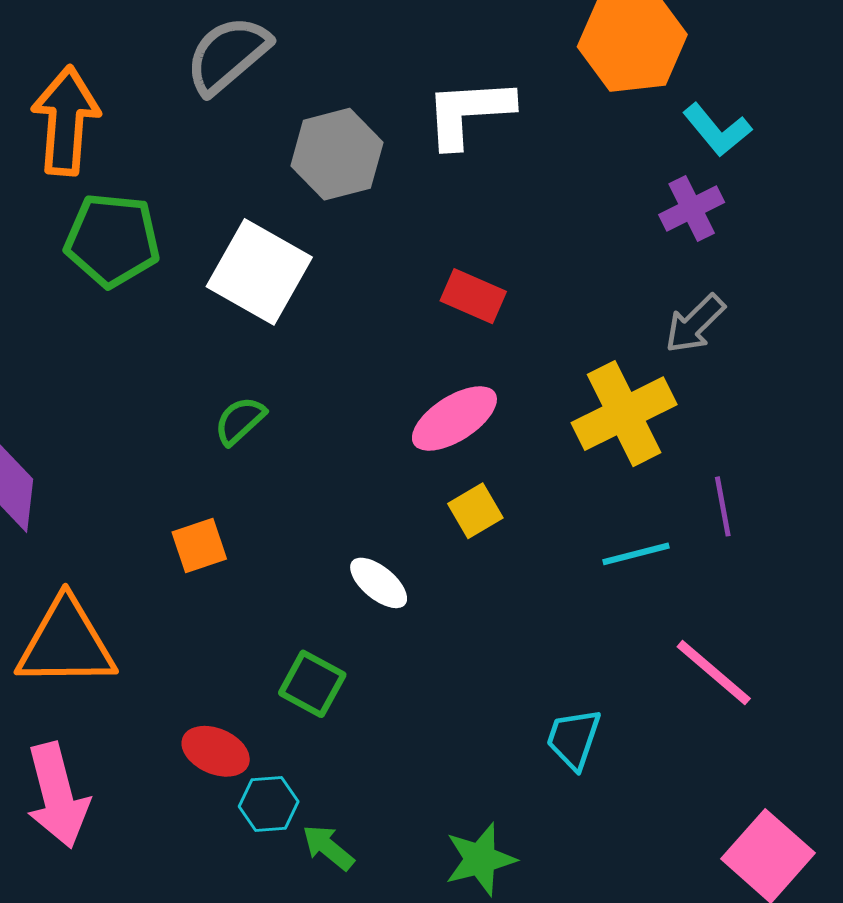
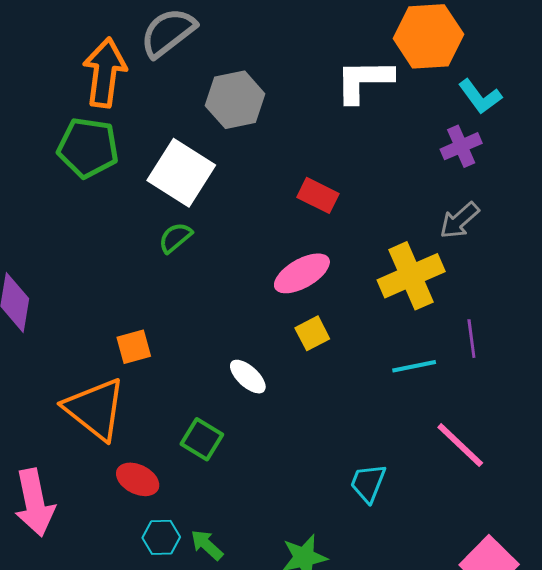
white L-shape: (469, 113) -> (364, 81), moved
orange arrow: (66, 121) -> (105, 73), moved
green semicircle: (240, 421) -> (175, 238), moved
orange triangle: (66, 643) -> (95, 409), moved, turned 36
cyan hexagon: (269, 804) -> (161, 537), moved

